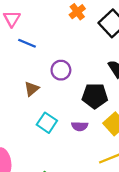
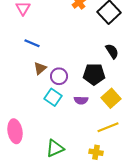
blue line: (27, 43) -> (32, 43), moved
purple circle: (61, 70) -> (59, 76), moved

